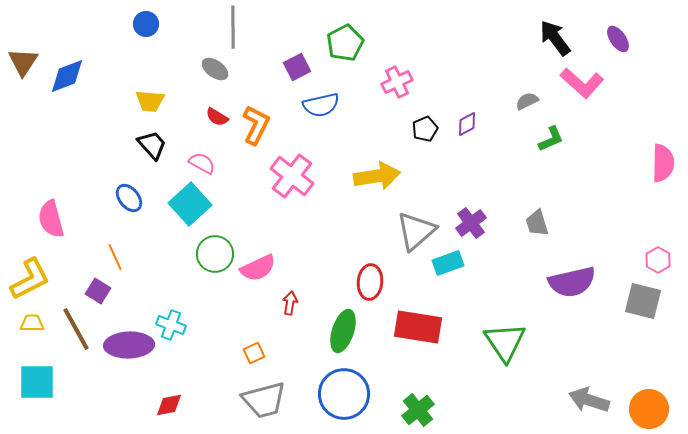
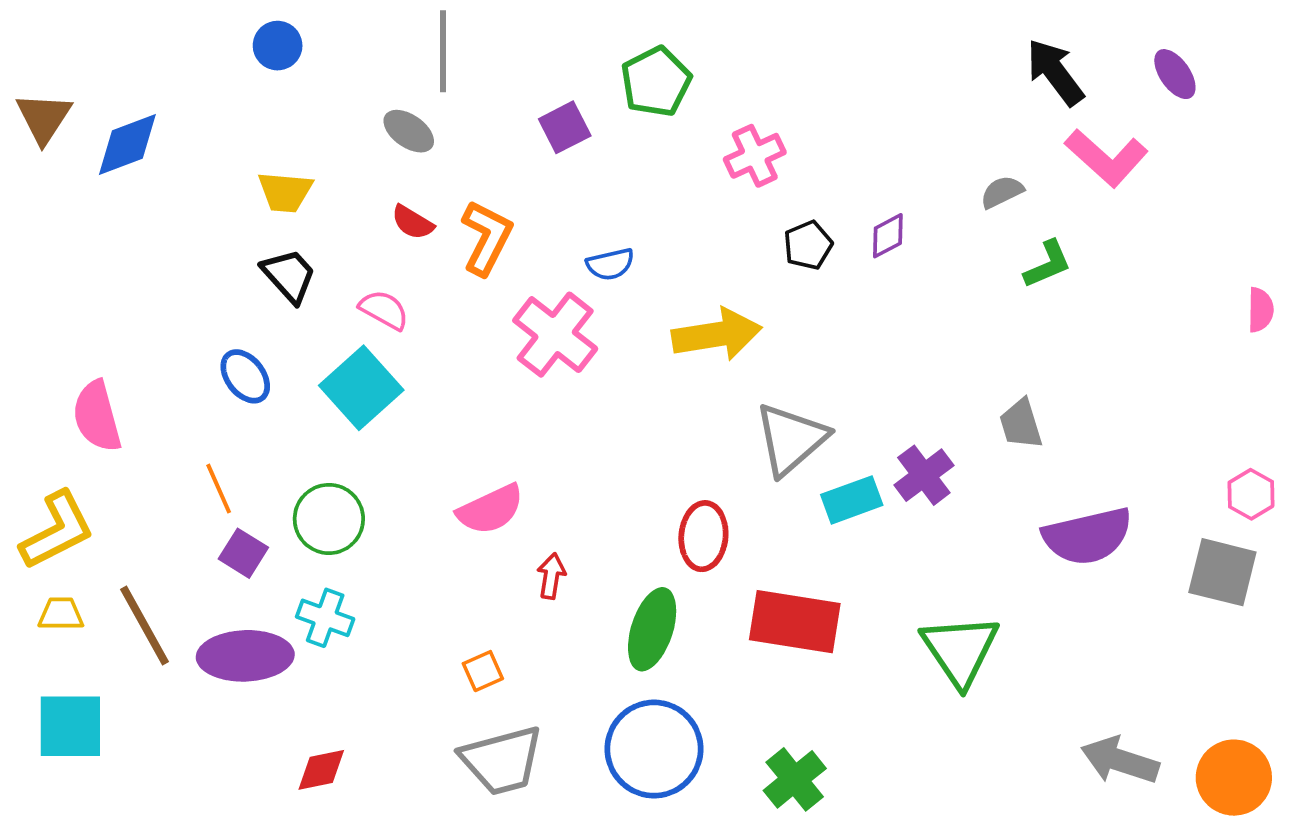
blue semicircle: (321, 105) -> (610, 264), moved, size x0.7
pink semicircle: (663, 163) -> (1260, 310), size x0.6
purple cross: (471, 223) -> (924, 475), moved
green circle: (215, 254) -> (329, 519), moved
purple square: (98, 291) -> (243, 553), moved

